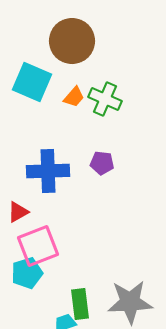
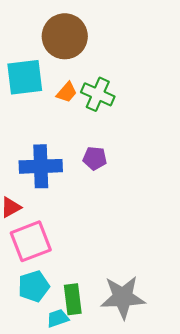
cyan square: (32, 82) -> (25, 77), turned -30
cyan pentagon: (27, 273) -> (34, 286), moved

